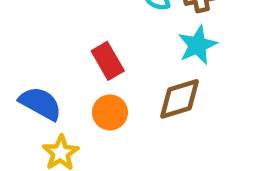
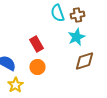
brown diamond: (180, 99) -> (84, 61), moved

